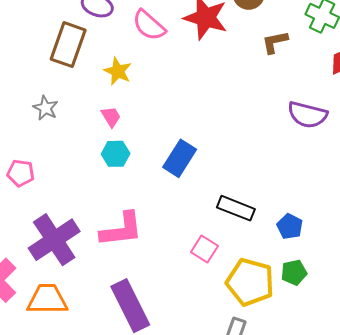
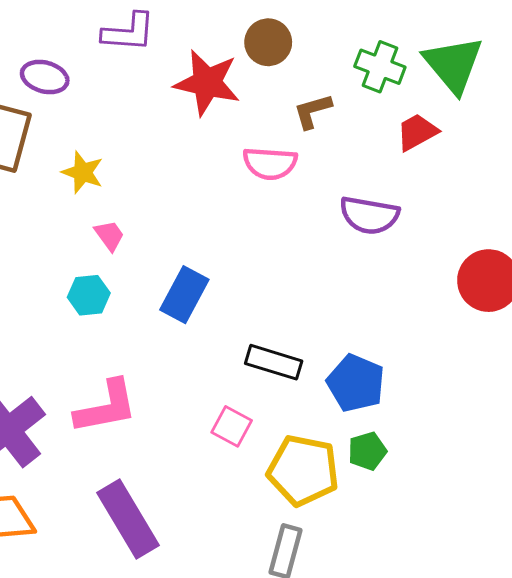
pink semicircle: (149, 25) -> (270, 163), moved, turned -33
pink trapezoid: (111, 117) -> (109, 235), moved
blue pentagon: (290, 226) -> (356, 383), size x1.5

